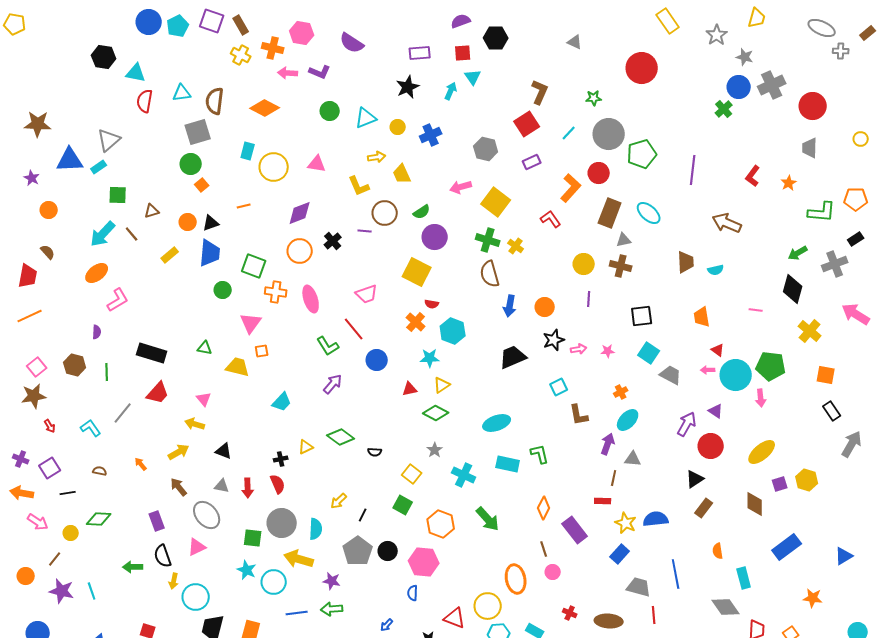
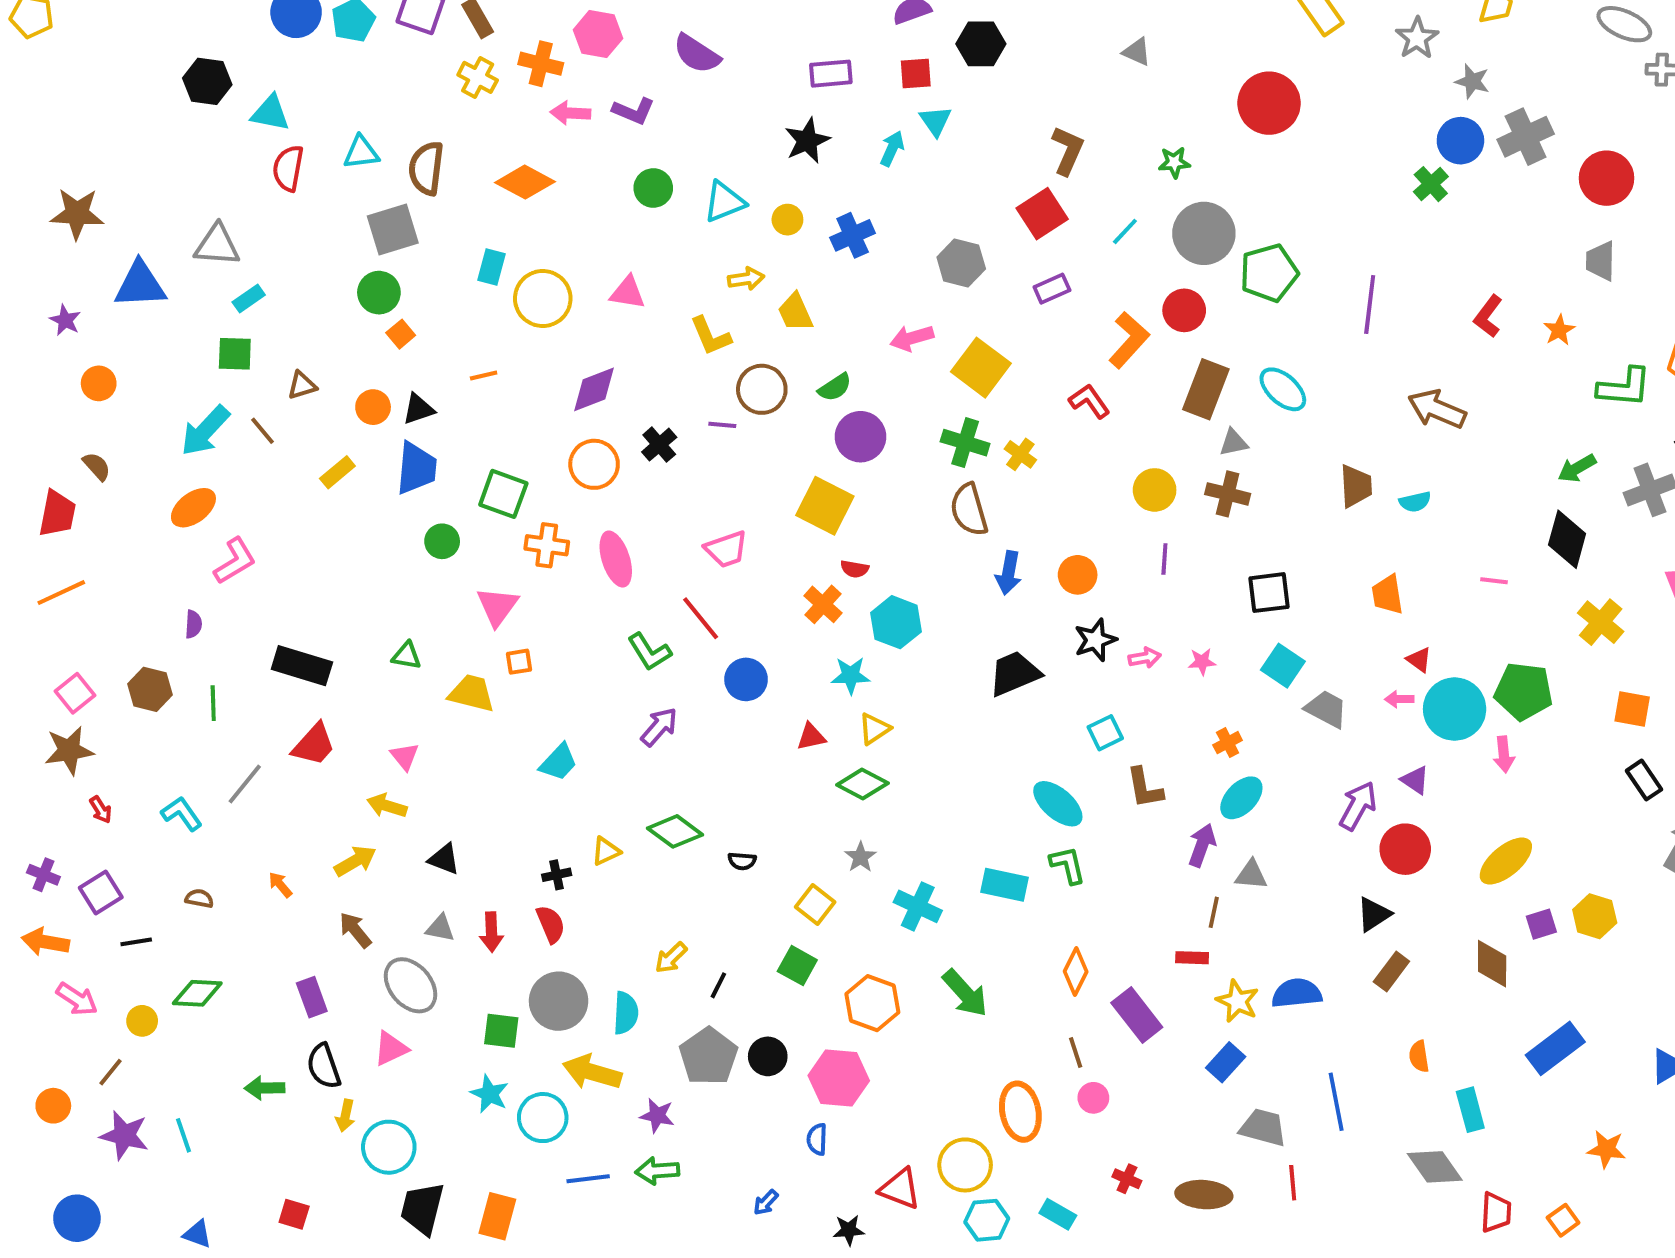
gray triangle: (109, 140) -> (217, 245), turned 45
cyan rectangle: (99, 167) -> (249, 299), moved
cyan ellipse: (497, 423) -> (1058, 804), moved, turned 60

